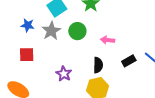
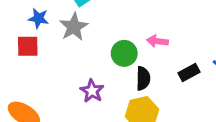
green circle: (77, 31) -> (124, 53), moved
red square: (27, 55) -> (28, 46), moved

